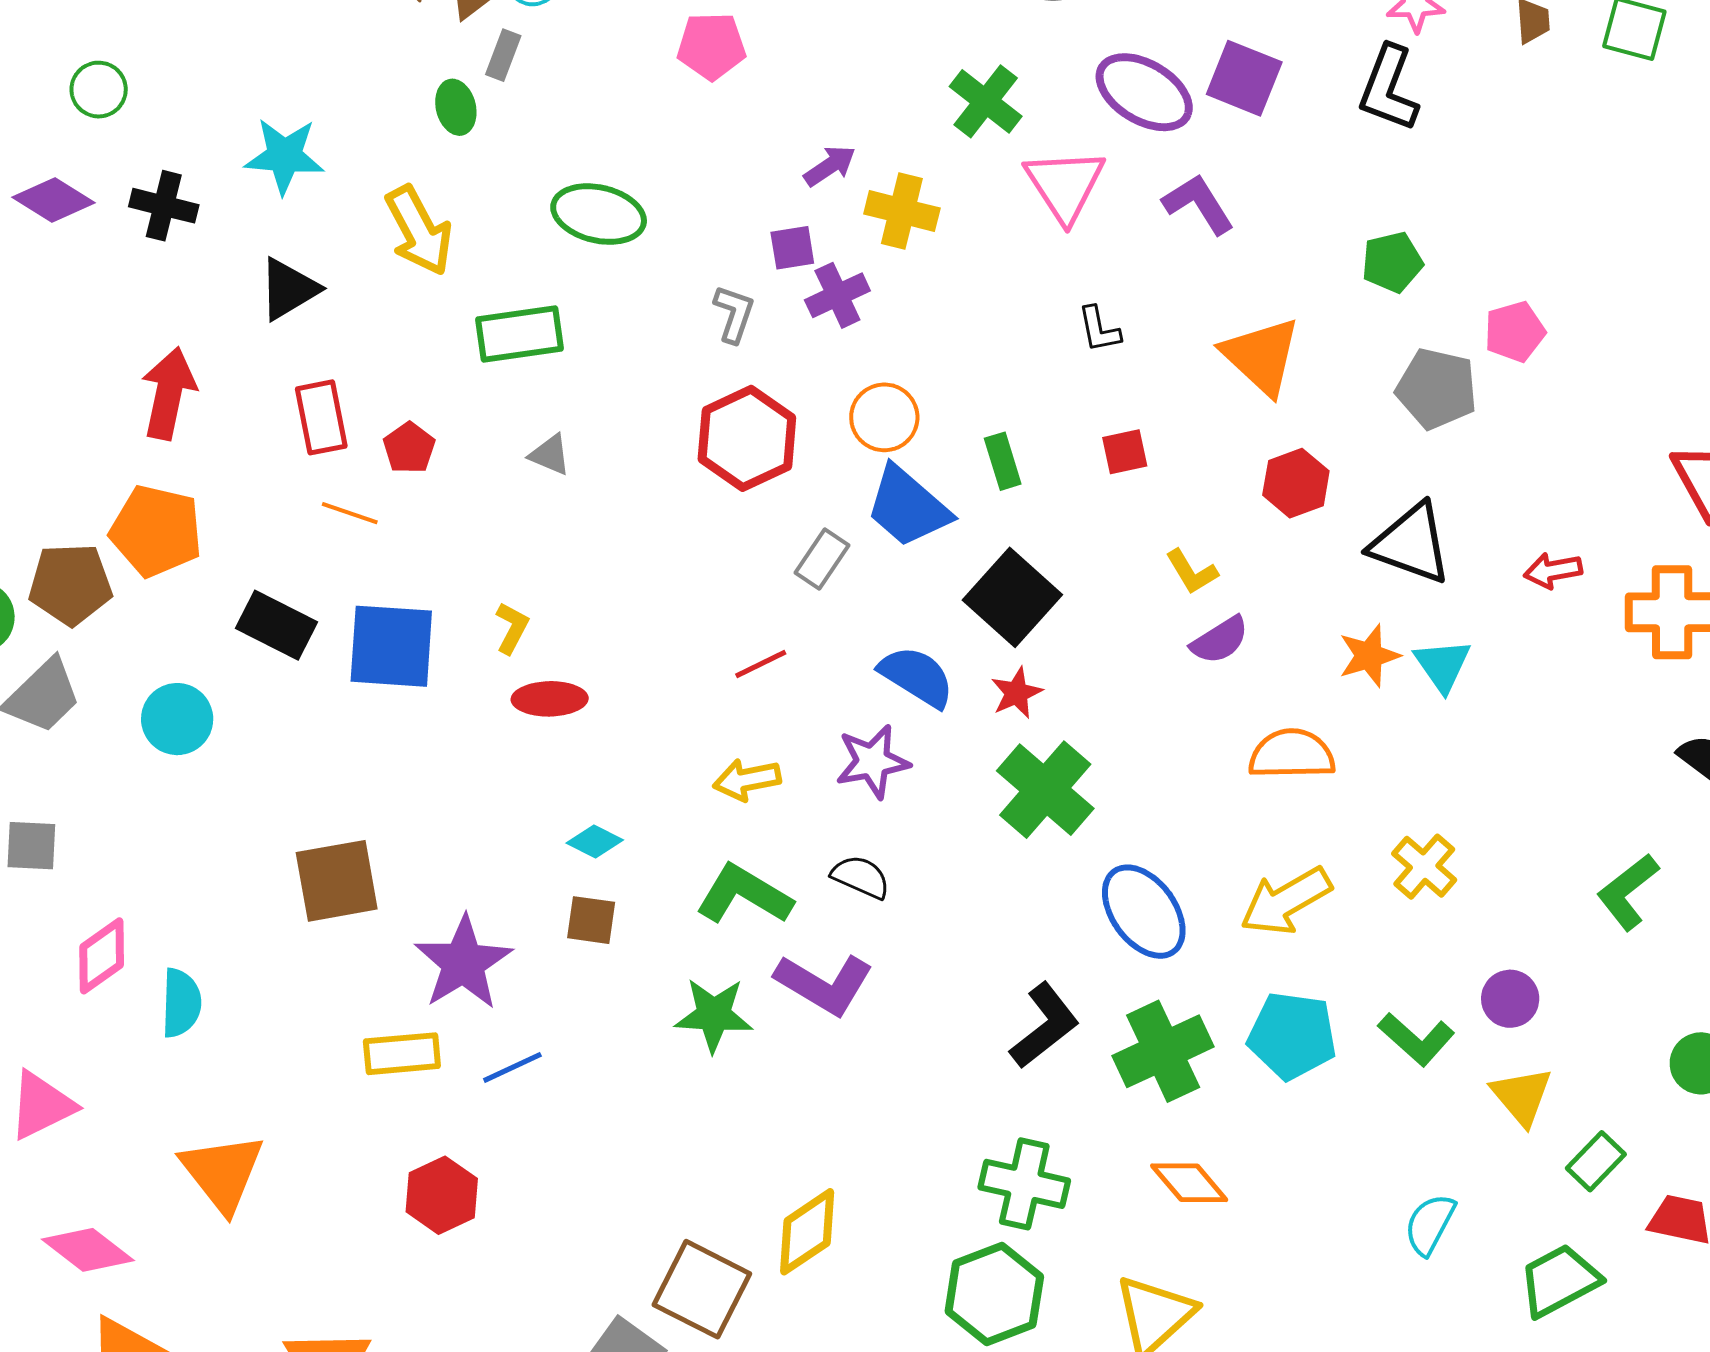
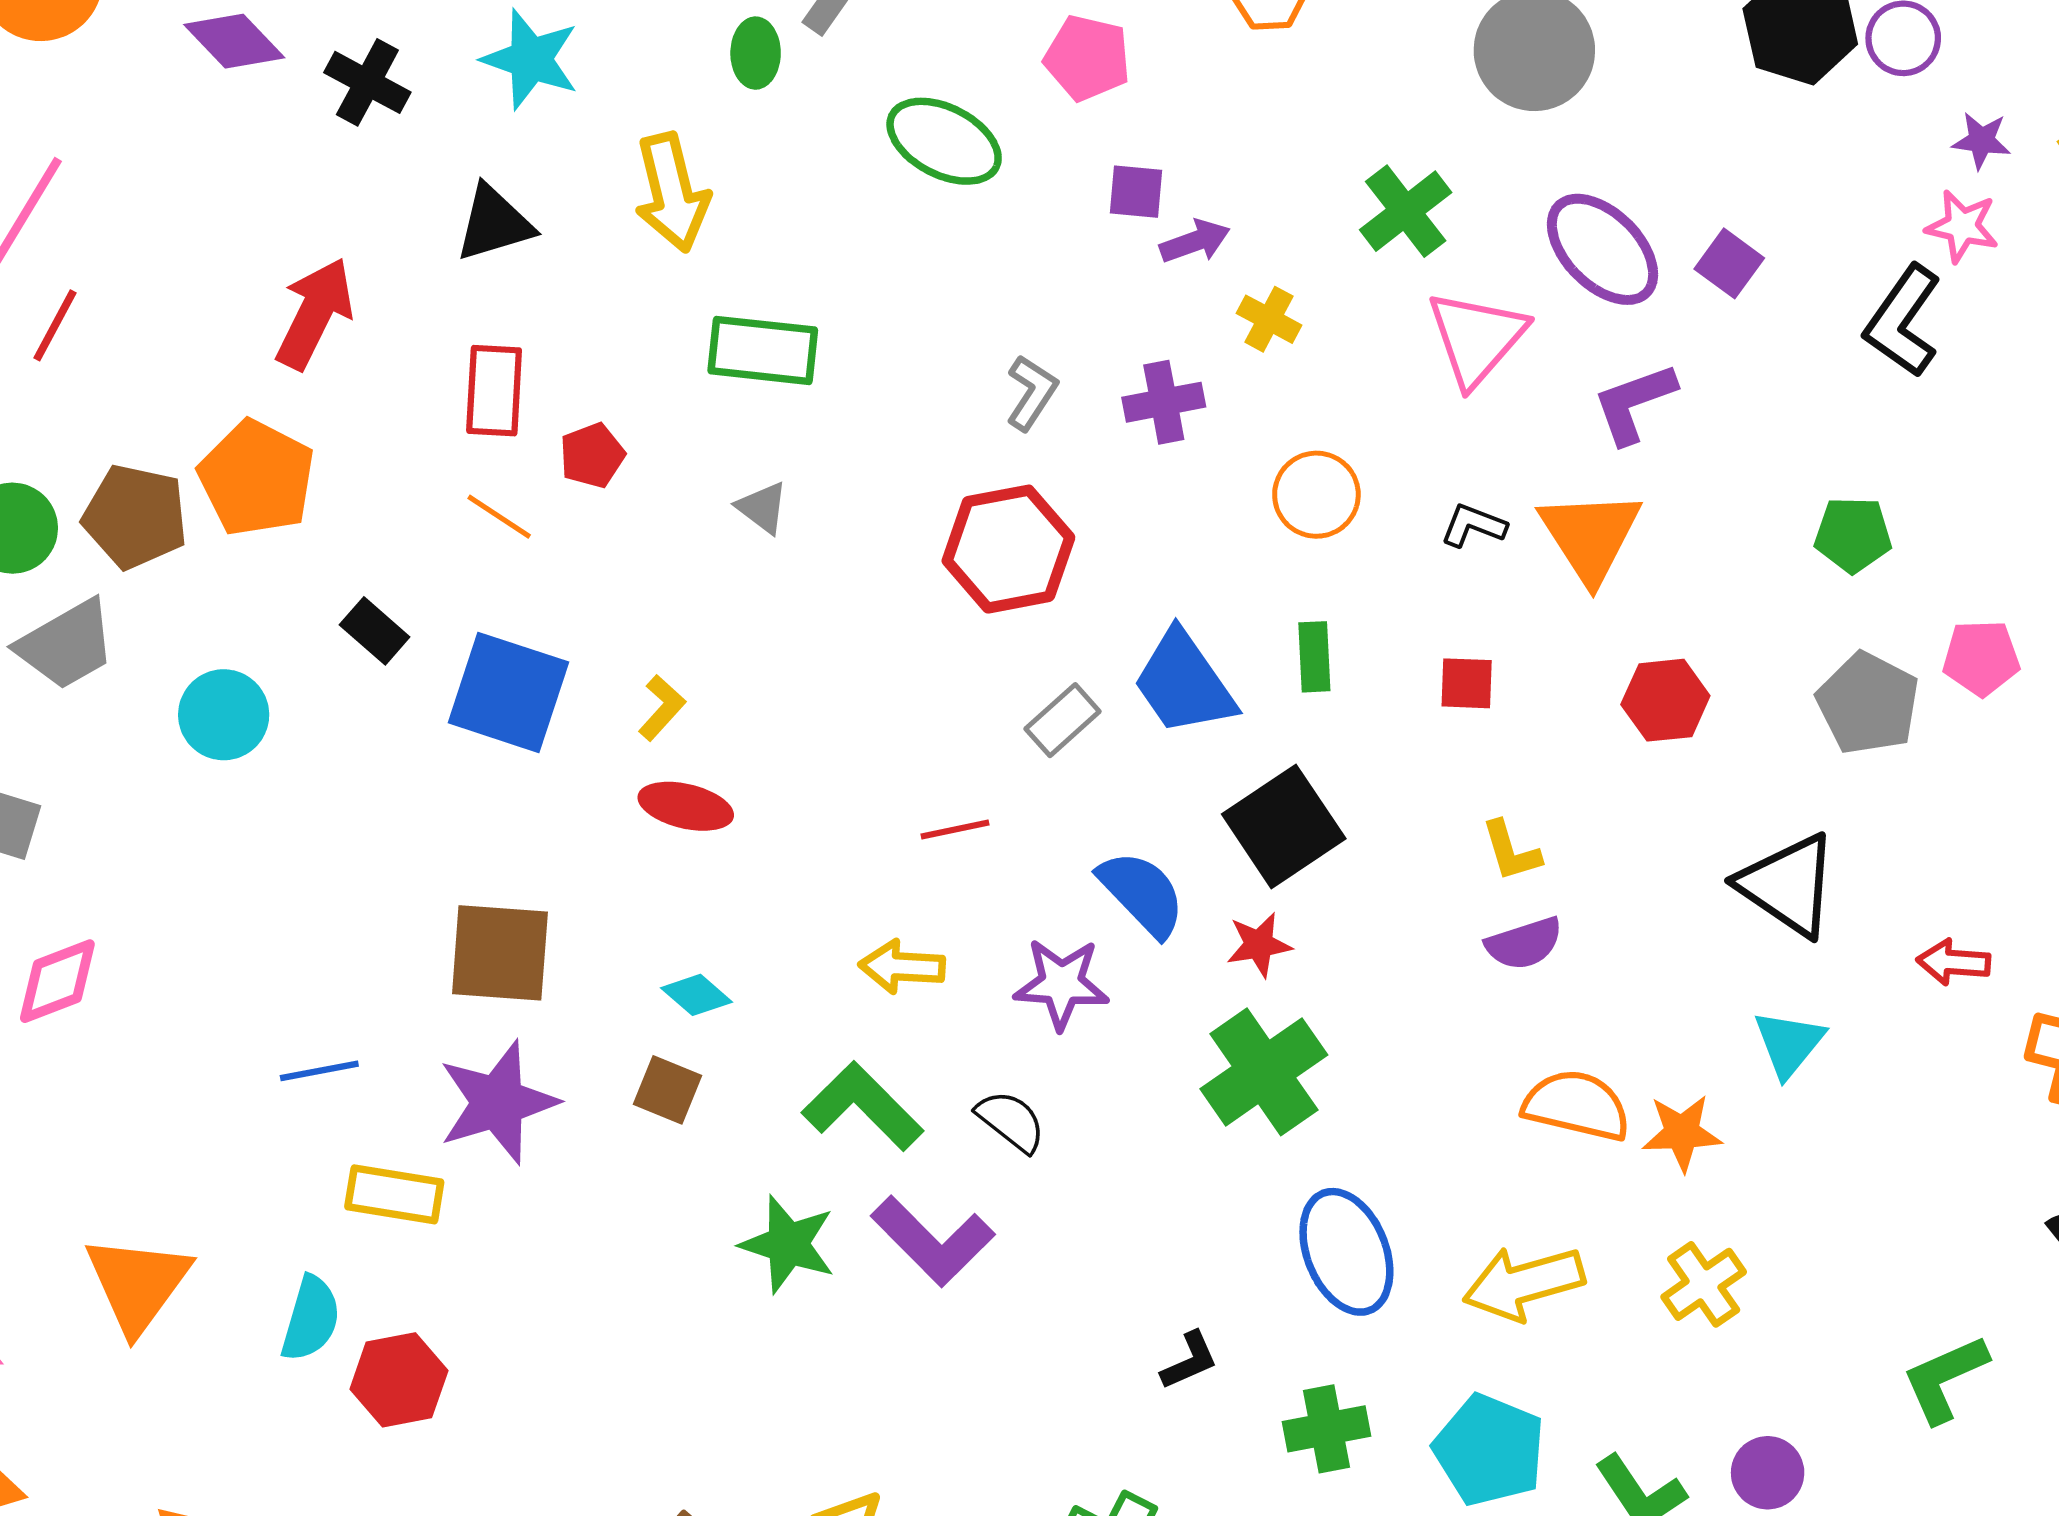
purple square: (1244, 78) -> (1729, 263), size x0.7
purple L-shape: (1199, 204) -> (1634, 403), turned -92
yellow cross: (902, 211) -> (1269, 319), size x0.7
green ellipse: (599, 214) -> (944, 141), moved
purple square: (792, 248) -> (1136, 192), moved
black L-shape: (1099, 329) -> (1473, 525), turned 108
orange triangle: (1261, 356) -> (1590, 536), moved
orange circle: (884, 417) -> (1316, 495), moved
red hexagon: (1296, 483) -> (1665, 700), moved
black rectangle: (277, 625) -> (375, 631), size x0.7
orange star: (1369, 656) -> (1682, 1133), moved
brown square: (337, 881) -> (500, 953), moved
cyan semicircle: (181, 1003) -> (311, 1319), moved
black L-shape: (1045, 1026) -> (1189, 1361), size x0.6
green cross: (1163, 1051) -> (1327, 1429), size x0.7
blue line: (512, 1067) -> (319, 1071), moved

